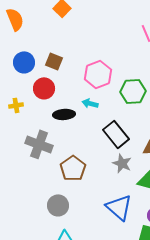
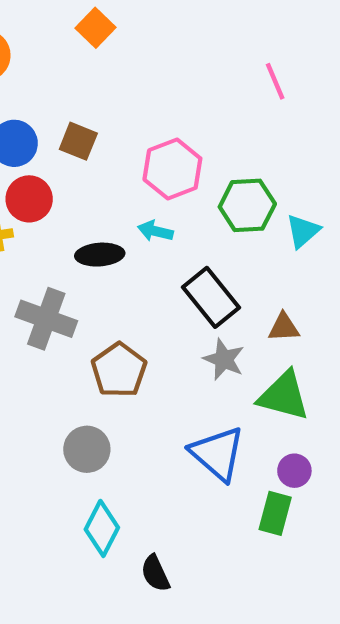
red circle: (44, 88) -> (29, 199), moved

